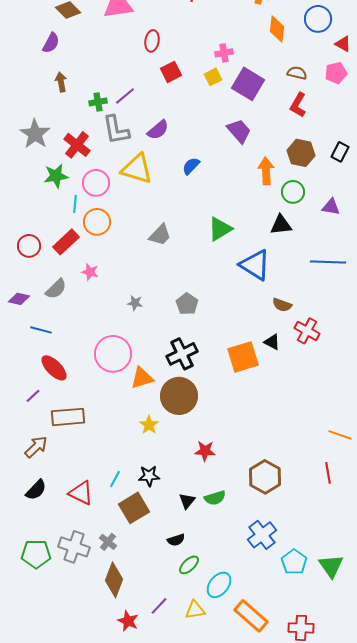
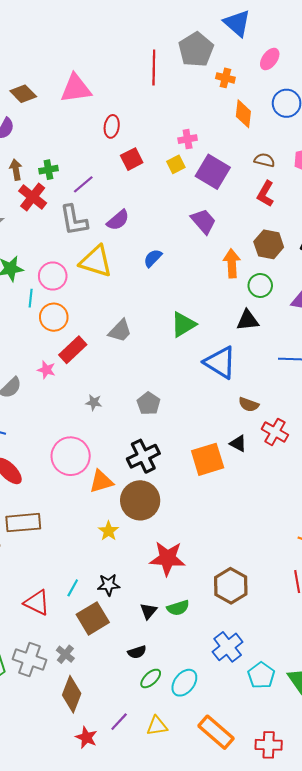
green cross: (98, 102) -> (48, 170), moved
red cross: (77, 145) -> (33, 197), moved
red rectangle: (66, 242) -> (73, 350), moved
red star: (205, 451) -> (168, 558), size x1.6
cyan ellipse: (219, 585) -> (184, 683), moved

